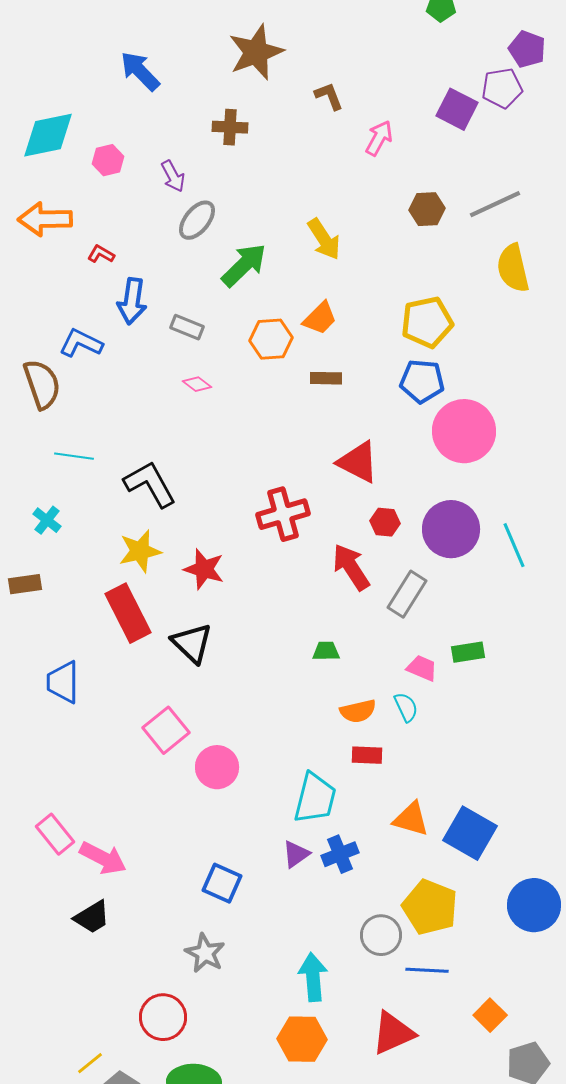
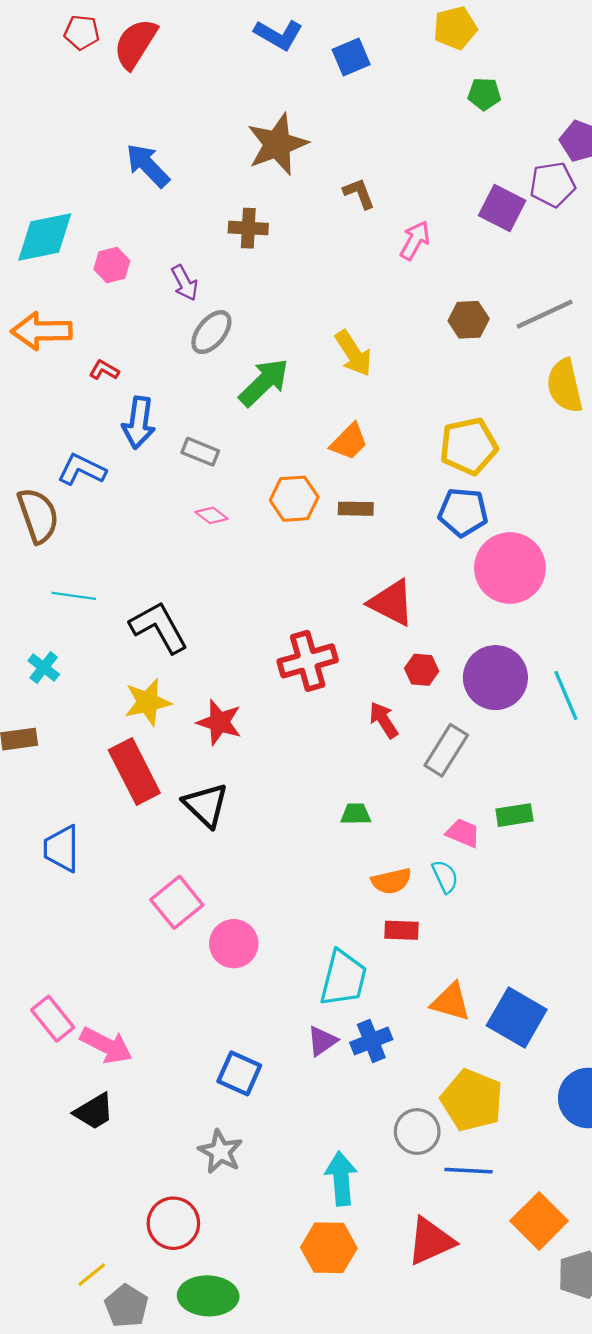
orange hexagon: (271, 339) -> (294, 499), moved
red arrow: (351, 567) -> (384, 720), size x0.7
orange square: (490, 1015) -> (539, 1221), size x1.5

